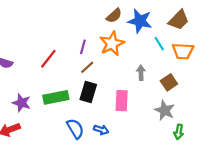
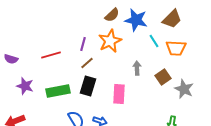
red line: (48, 59) -> (51, 55), turned 36
purple star: (22, 103) -> (25, 86), moved
gray star: (165, 110) -> (184, 89), moved

